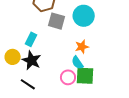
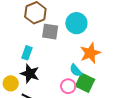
orange star: (82, 47) -> (90, 53), moved, size x1.5
yellow circle: (13, 57) -> (11, 83), moved
green square: (85, 76) -> (85, 83), turned 30

